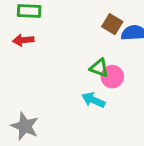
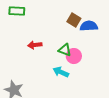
red arrow: (23, 40) -> (35, 45), moved

